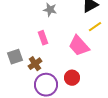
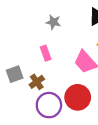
red circle: (72, 78) -> (78, 97), size x1.5

